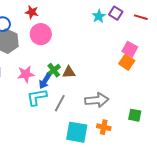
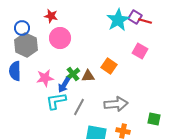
cyan star: (99, 16) -> (118, 20), size x1.6
red line: (141, 17) -> (145, 21), moved
pink square: (130, 49) -> (140, 51), moved
orange square: (127, 62) -> (109, 66), moved

